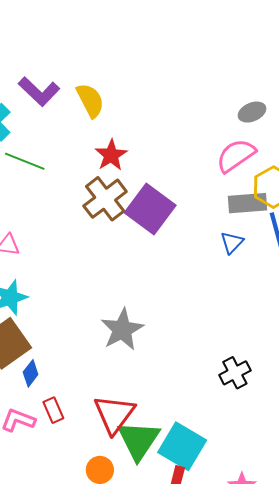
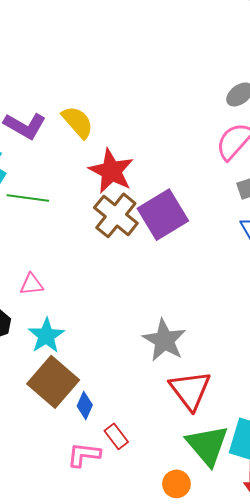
red star: (111, 155) -> (111, 171), size x1.4
purple square: (150, 209) -> (163, 215), turned 36
red triangle: (114, 414) -> (190, 390), moved

